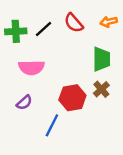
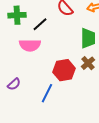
black line: (44, 29) -> (40, 24), moved
purple semicircle: (24, 103) -> (14, 84), moved

